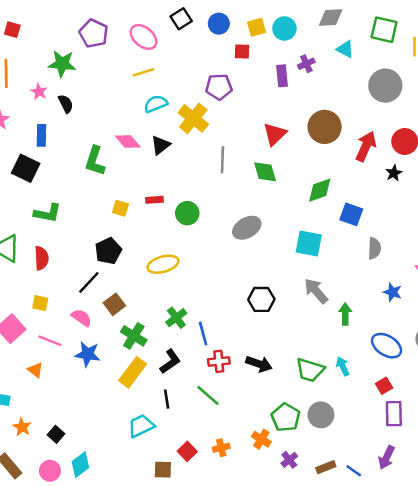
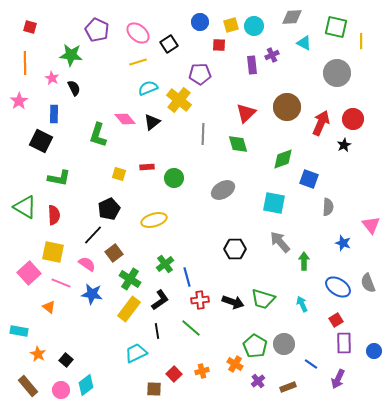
black square: (181, 19) -> (169, 44), moved
yellow square: (40, 303) -> (53, 252), size x1.6
green trapezoid: (310, 370) -> (263, 299), moved
blue line: (354, 471) -> (311, 364), moved

